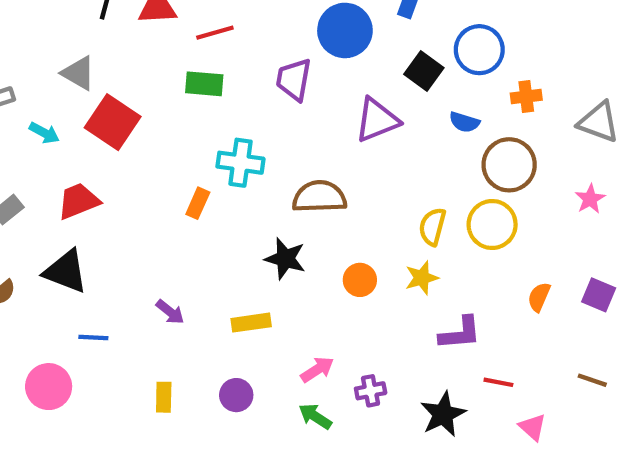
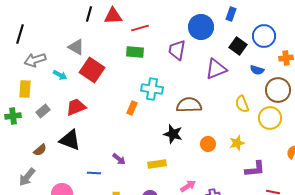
yellow semicircle: (432, 227) -> (242, 104), moved, turned -36
blue line: (93, 338) -> (94, 173), moved

